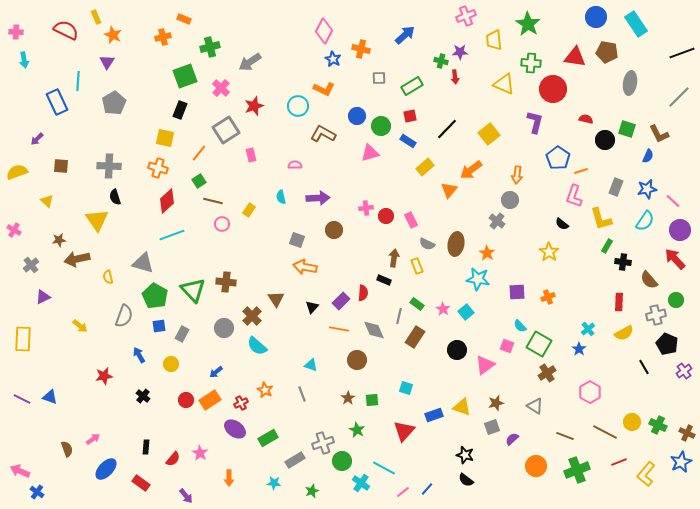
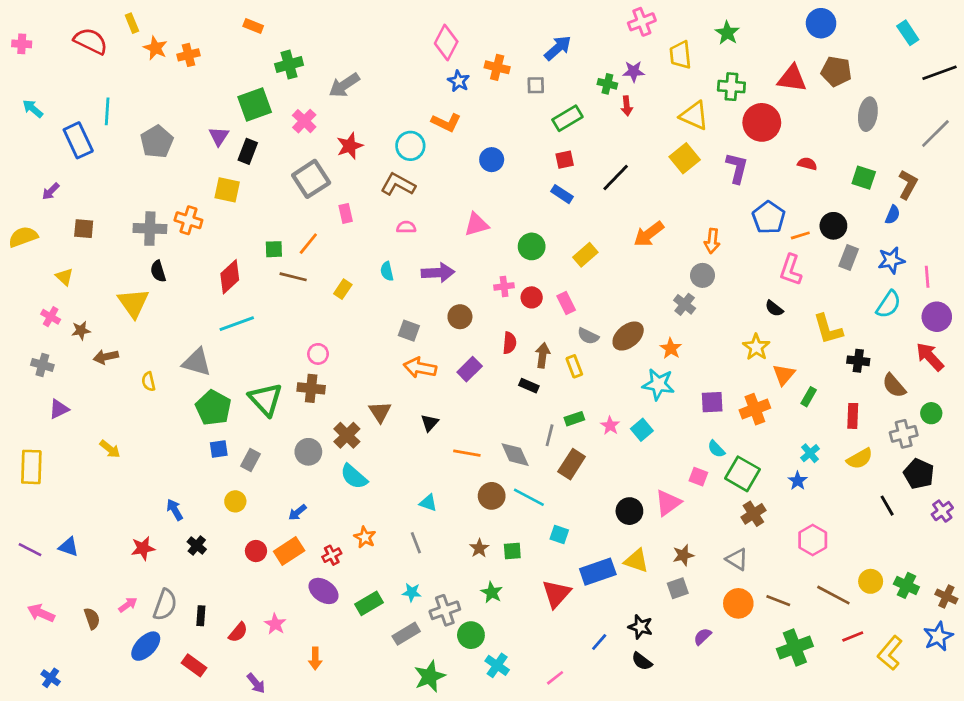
green star: (528, 24) -> (727, 33), size x0.7
cyan rectangle: (636, 24) -> (908, 33), moved, size x0.7
orange cross: (163, 37) -> (188, 55), moved
cyan arrow: (24, 60) -> (33, 109), moved, turned 140
purple triangle: (107, 62) -> (219, 136), moved
gray square: (379, 78) -> (536, 85), moved
green circle: (381, 126) -> (532, 246), moved
brown L-shape: (323, 134) -> (398, 184), moved
yellow square: (489, 134) -> (685, 158), moved
brown L-shape: (659, 134) -> (908, 184), turned -125
black circle: (605, 140) -> (833, 226), moved
orange line: (199, 153) -> (308, 244), moved
pink triangle: (370, 153) -> (476, 224), moved
yellow rectangle: (425, 167) -> (585, 255), moved
orange cross: (158, 168) -> (188, 220), moved
green square: (199, 181) -> (274, 249), turned 32
orange triangle: (449, 190) -> (784, 375), moved
pink line: (673, 201) -> (927, 277), turned 42
yellow L-shape: (601, 219) -> (828, 329), moved
pink circle: (222, 224) -> (318, 354), moved
pink cross: (14, 230) -> (51, 317), moved
brown ellipse: (456, 244) -> (628, 336), turned 40
green rectangle: (607, 246) -> (809, 397), moved
brown arrow: (77, 259) -> (106, 357), size x0.7
gray cross: (31, 265) -> (42, 365), turned -35
red semicircle: (363, 293) -> (510, 343), moved
orange cross: (548, 297) -> (755, 409), size x1.5
purple rectangle: (341, 301) -> (470, 369), moved
green rectangle: (417, 304) -> (574, 419), turned -56
gray semicircle: (124, 316) -> (165, 605), moved
black circle: (457, 350) -> (629, 511), moved
blue arrow: (139, 355) -> (175, 510), moved
red star: (104, 376) -> (143, 548), moved
blue rectangle: (434, 415) -> (598, 572), size x1.4
purple semicircle: (512, 439) -> (702, 636), moved
orange circle: (536, 466) -> (738, 603), moved
cyan line: (384, 468) -> (529, 497), moved
pink arrow: (20, 471) -> (41, 613), moved
cyan star: (274, 483) -> (412, 592), moved
blue line: (427, 489) -> (599, 642), moved
green star: (312, 491) -> (430, 676), size x1.6

